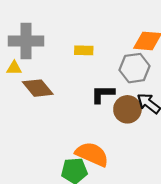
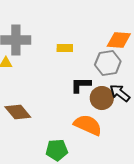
brown diamond: (38, 88) -> (18, 112), moved
orange semicircle: (92, 154) -> (88, 125), moved

